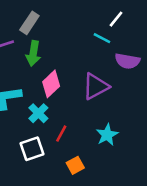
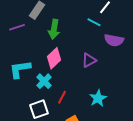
green arrow: (33, 53) -> (54, 29), moved
purple triangle: (96, 86) -> (89, 60), size x0.7

